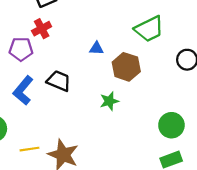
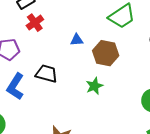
red cross: (42, 29) -> (35, 23), moved

